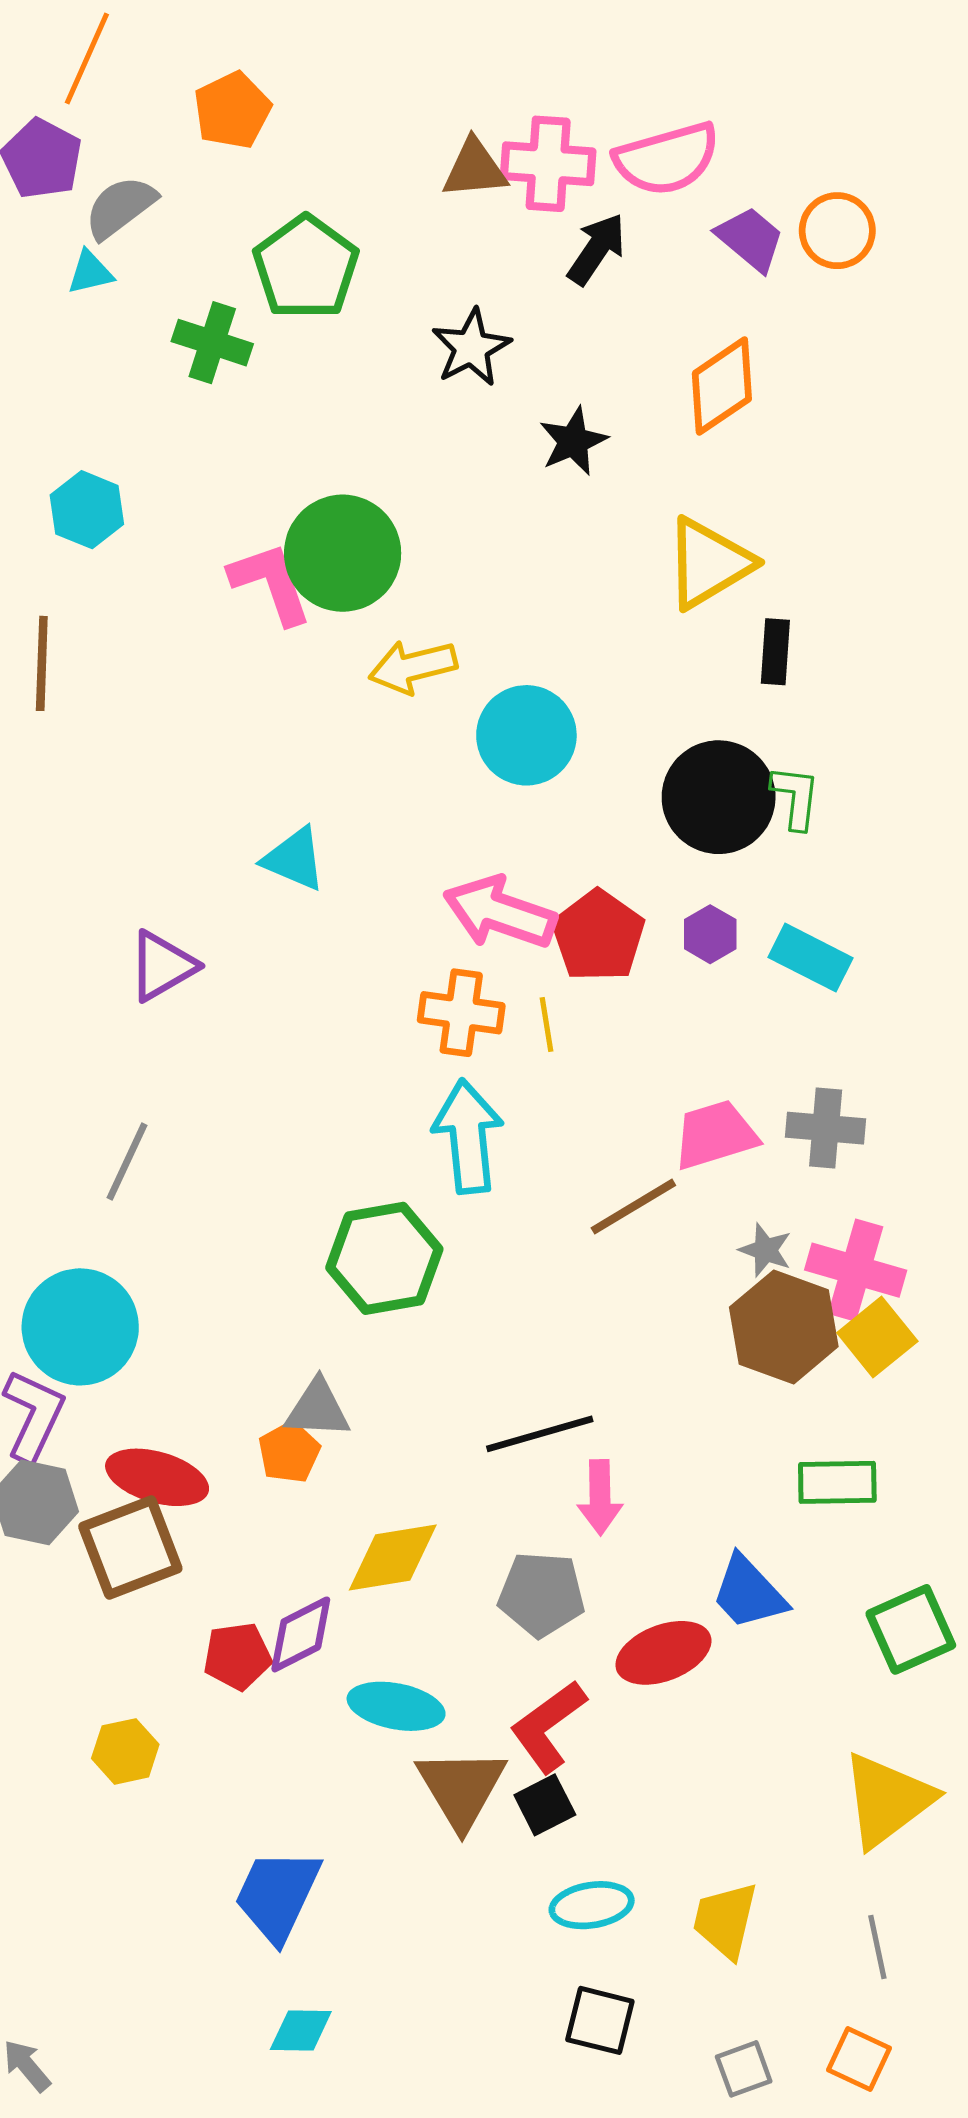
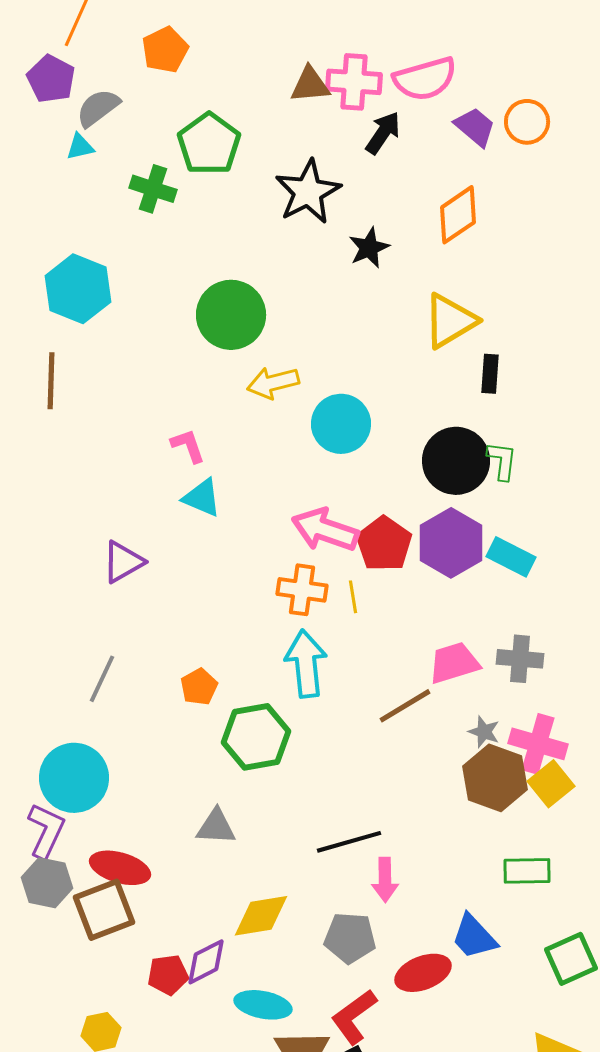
black star: (471, 348) -> (308, 192), size x1.4
cyan hexagon: (87, 510) -> (78, 289), size x1.5
pink L-shape: (271, 583) -> (188, 446), moved, size x0.7
purple hexagon: (710, 934) -> (451, 543), size x2.0
orange pentagon: (289, 1452) -> (199, 687), moved

